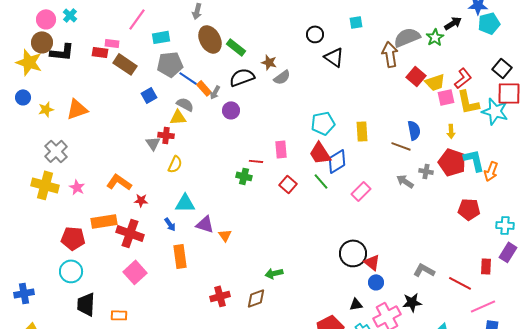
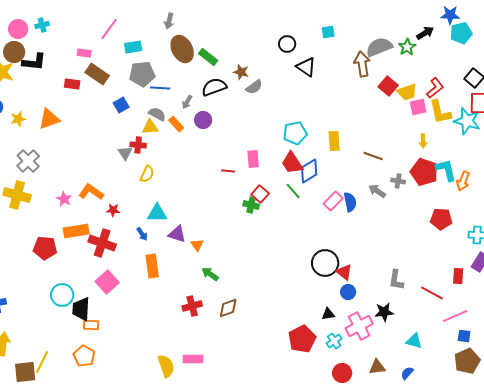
cyan cross: (70, 15) -> (42, 25), turned 32
red rectangle: (100, 52) -> (72, 84), moved
blue line: (188, 78) -> (160, 88), turned -30
orange rectangle: (204, 88) -> (176, 124), moved
blue semicircle: (414, 130) -> (350, 202), moved
green cross: (244, 176) -> (251, 205), moved
pink star: (77, 187) -> (64, 199), moved
gray L-shape: (424, 270) -> (396, 280), turned -110
cyan circle: (71, 271) -> (62, 295), moved
green arrow: (274, 273) -> (210, 274), moved, turned 48
black trapezoid: (86, 304) -> (81, 309), moved

